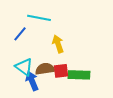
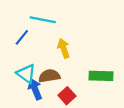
red square: (61, 71) -> (67, 96), moved, turned -35
green rectangle: (79, 75) -> (101, 76), moved

